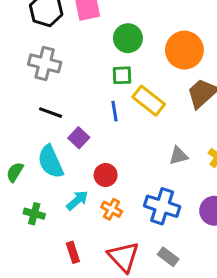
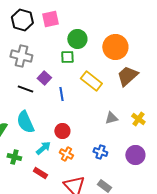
green square: (122, 75) -> (67, 57), moved
blue line: (115, 111) -> (61, 94), moved
purple square: (79, 138) -> (44, 78), moved
blue cross: (162, 206) -> (100, 152), size x0.6
red rectangle: (73, 252) -> (40, 173), moved, turned -40

